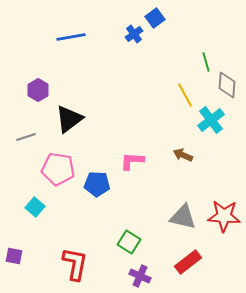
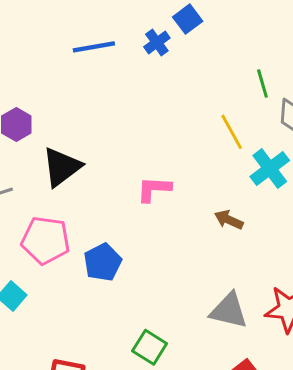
blue line: (71, 37) -> (94, 47), moved
pink L-shape: (132, 161) -> (154, 189), moved
blue pentagon: (97, 184) -> (103, 262), turned -30

